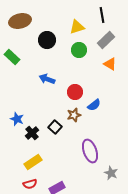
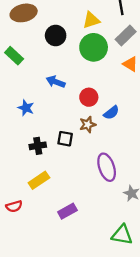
green circle: (79, 50) -> (94, 47), size x1.5
blue star: (17, 119) -> (26, 108), moved
black square: (55, 127) -> (65, 139), turned -32
black cross: (32, 133) -> (38, 146), turned 32
red semicircle: (30, 184) -> (14, 206), moved

